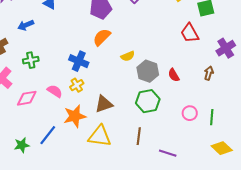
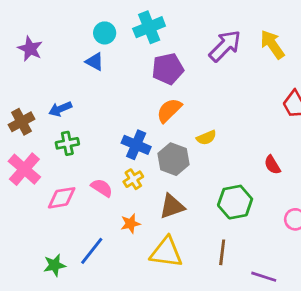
blue arrow: (26, 25) -> (60, 109), moved
gray hexagon: (148, 71) -> (173, 159), moved
orange star: (75, 116) -> (130, 224), size x0.6

